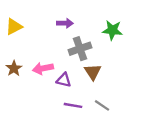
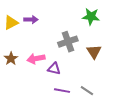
purple arrow: (65, 23) -> (31, 20), moved
green star: (112, 30) -> (91, 17), moved
brown triangle: (93, 72) -> (94, 52), moved

